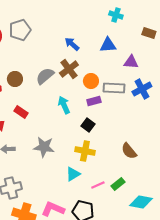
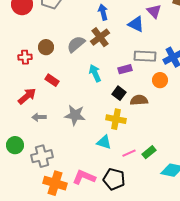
blue arrow: (72, 44) -> (103, 12), turned 35
blue triangle: (108, 45) -> (136, 24), moved, turned 30
purple triangle: (131, 62) -> (154, 11), moved, turned 42
orange circle: (91, 81) -> (160, 80), moved
brown semicircle: (129, 151) -> (139, 100), moved, turned 126
cyan triangle: (73, 174) -> (104, 142), turned 49

